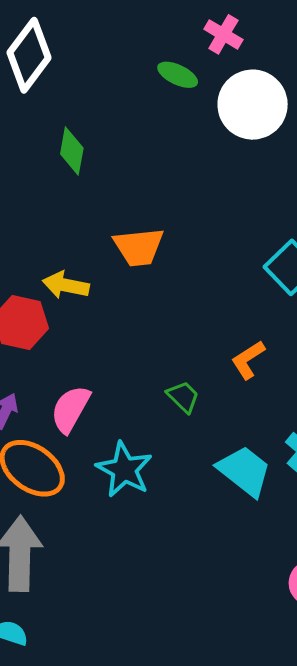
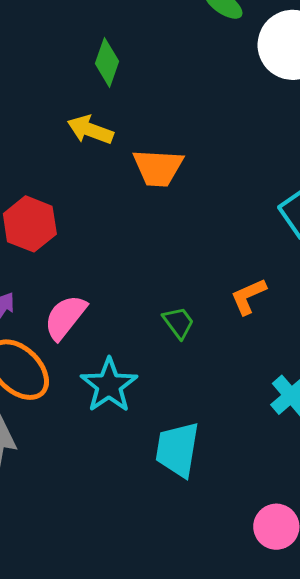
yellow arrow: (66, 285) -> (90, 130), moved
cyan trapezoid: (244, 471) -> (177, 449), moved, turned -128

